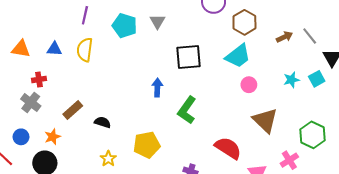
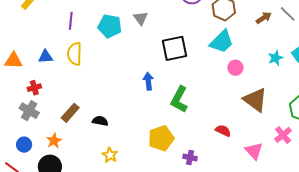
yellow pentagon: (147, 145) -> (161, 138), moved
red semicircle: (228, 148) -> (223, 131), size x0.6

